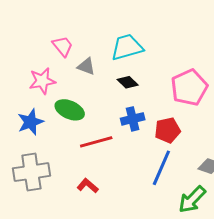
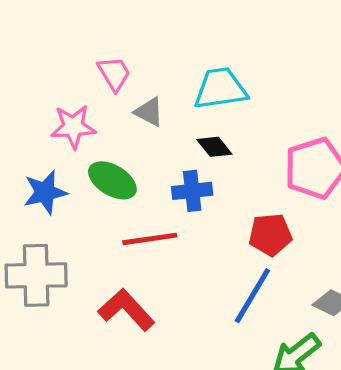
blue cross: (133, 119) -> (192, 191), moved
red L-shape: (88, 186) -> (126, 310), size x1.6

